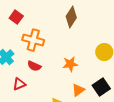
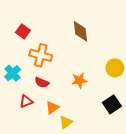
brown diamond: (71, 17) -> (80, 31), turned -40
orange triangle: (78, 90) -> (52, 108), moved

